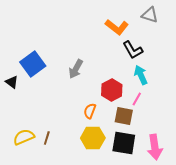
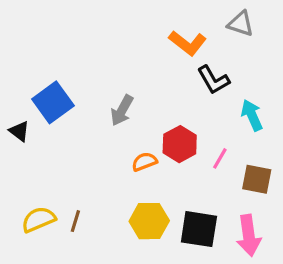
cyan arrow: (141, 75) -> (252, 115), moved
orange semicircle: (90, 111) -> (144, 162), moved, turned 49
brown square: (124, 116) -> (257, 179), moved

